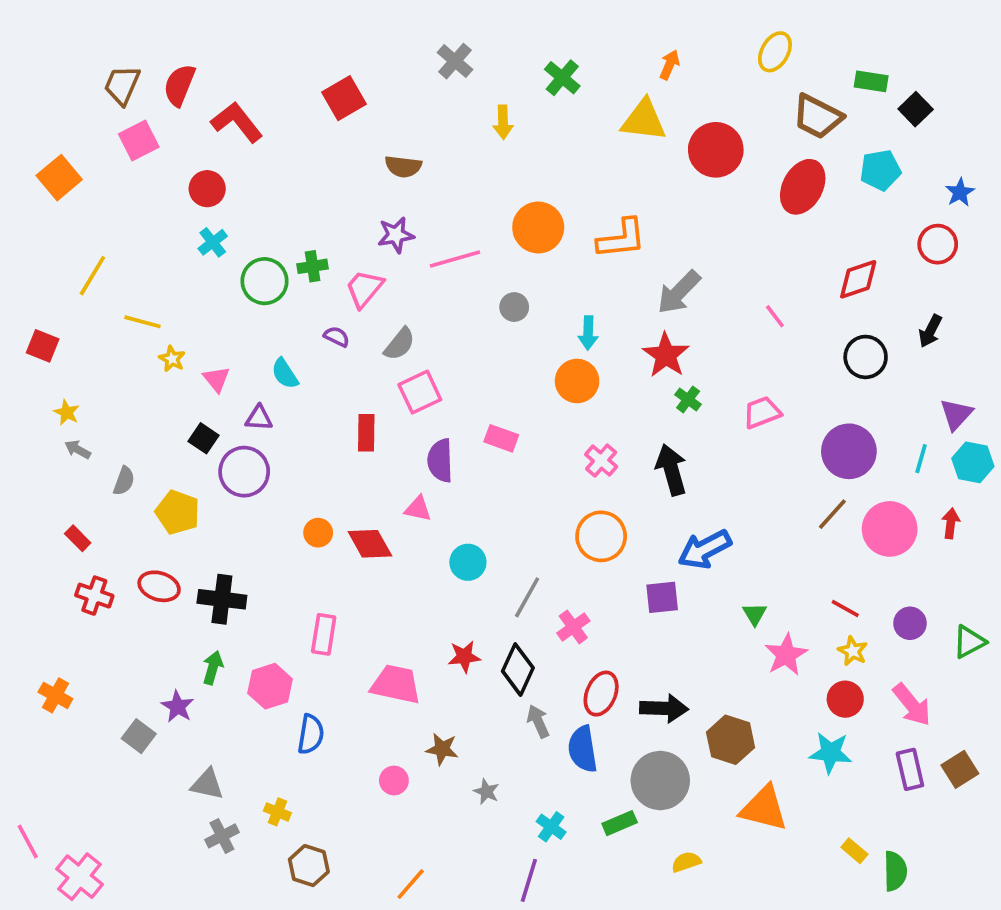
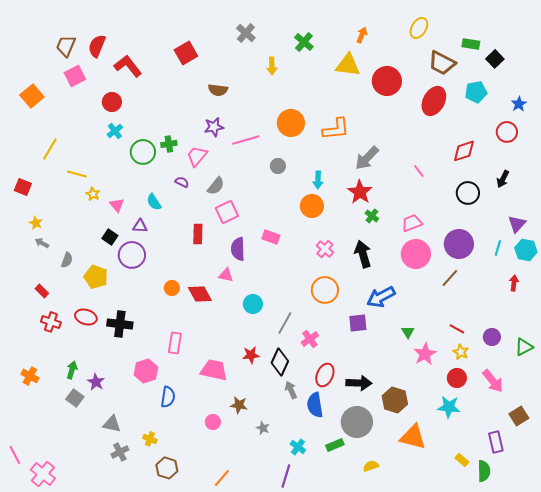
pink circle: (890, 529) -> (416, 254), moved
green arrow: (213, 668) -> (72, 370), moved
purple rectangle: (910, 769) -> (496, 442), moved

